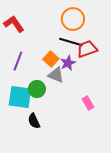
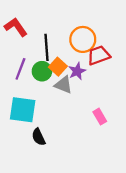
orange circle: (73, 19) -> (83, 39), moved
black line: (71, 42) -> (46, 47), moved, turned 70
green circle: (37, 89) -> (42, 71), moved

